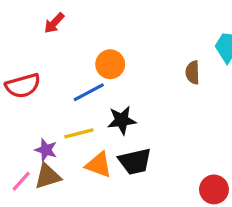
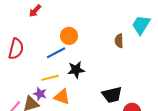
red semicircle: (23, 86) -> (16, 49), turned -60
purple star: (46, 150) -> (40, 94), moved
black trapezoid: (135, 161) -> (112, 95), moved

